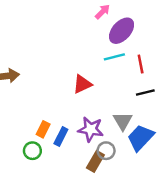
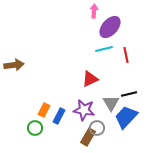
pink arrow: (103, 12) -> (94, 11), turned -40
red triangle: (82, 84) -> (90, 79), moved
black line: (145, 92) -> (129, 94), moved

